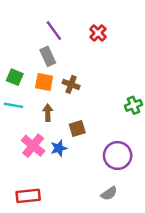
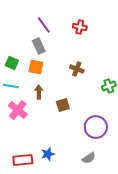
red cross: (98, 33) -> (80, 27), turned -32
brown cross: (71, 84) -> (77, 69), moved
pink cross: (33, 146) -> (18, 110), moved
blue star: (59, 148) -> (48, 154), moved

